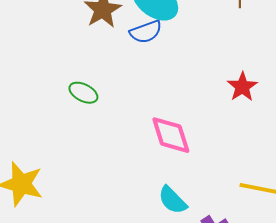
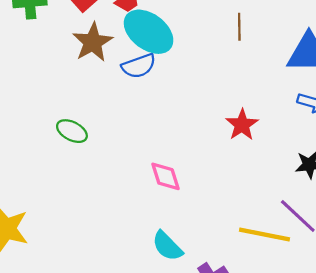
pink diamond: (171, 135) -> (165, 176), size x0.7

